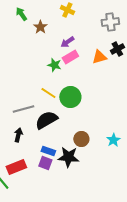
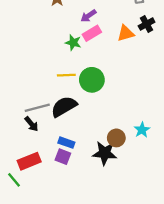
yellow line: (48, 93) -> (66, 75), turned -35
gray line: (23, 109) -> (37, 108), moved
black arrow: (18, 135) -> (31, 124), turned 128
brown circle: (81, 139) -> (116, 138), moved
black star: (68, 157) -> (105, 153), moved

